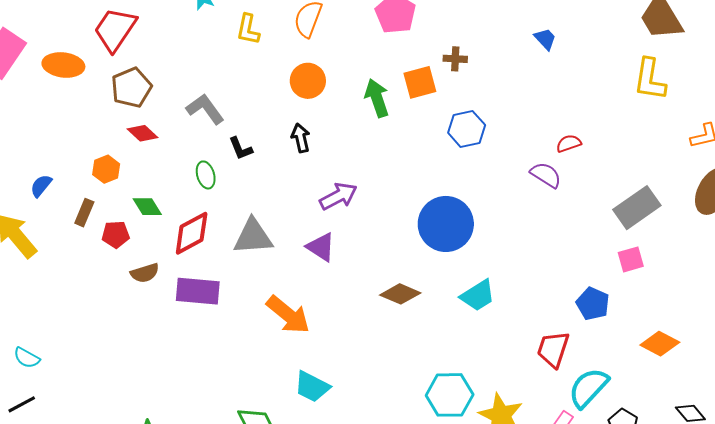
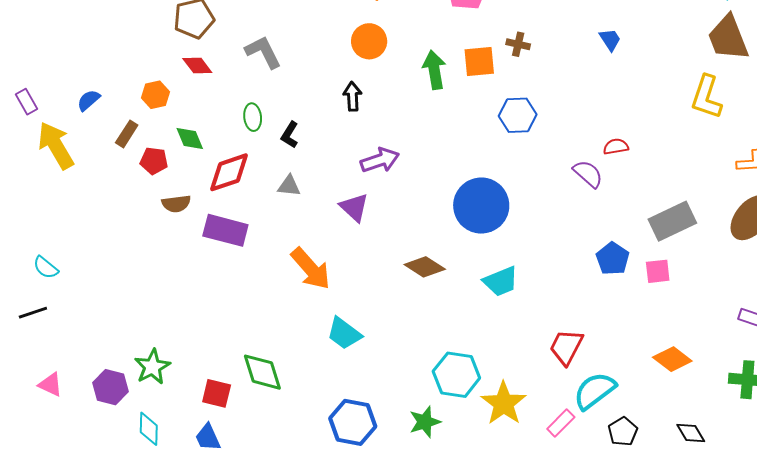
black L-shape: (241, 148) -> (290, 135), moved, turned 44
gray triangle: (253, 237) -> (289, 186), size x0.6
blue pentagon: (593, 304) -> (613, 259), moved
cyan trapezoid: (312, 387) -> (344, 333), moved

